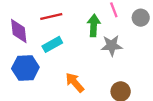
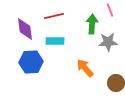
cyan rectangle: (52, 44) -> (55, 41), turned 30
orange arrow: (75, 83) -> (85, 68), moved

